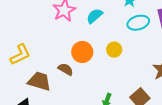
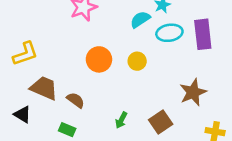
cyan semicircle: (95, 16) -> (140, 20), moved
brown semicircle: (66, 69) -> (76, 100), moved

